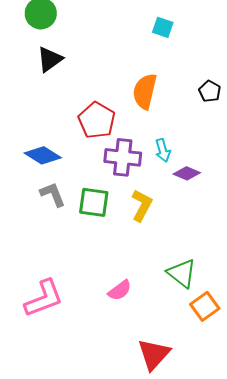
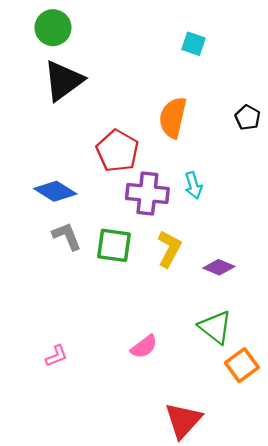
black triangle: (50, 59) -> (63, 81), size x1.4
purple diamond: (187, 173) -> (219, 267), moved
pink L-shape: (44, 298) -> (56, 356), size x0.5

